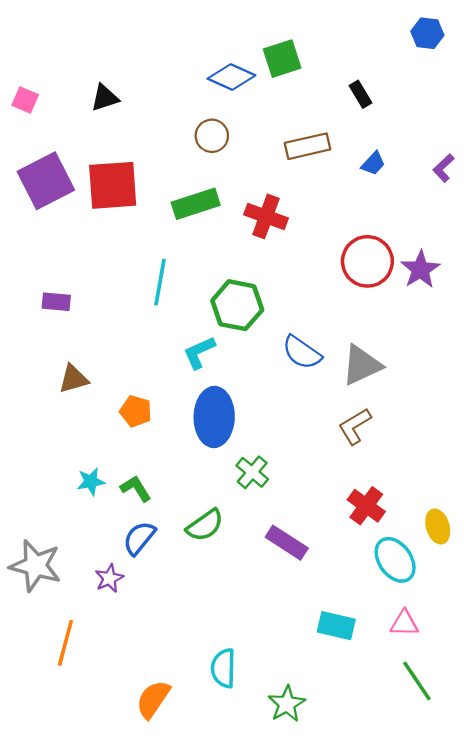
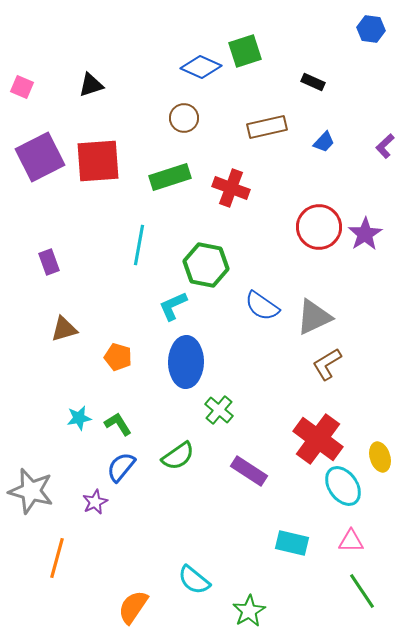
black rectangle: (361, 94) -> (313, 82), turned -35
purple rectangle: (56, 302) -> (49, 262), turned 65
brown L-shape: (355, 426) -> (327, 364), moved
red cross: (366, 506) -> (318, 439), size x1.5
cyan semicircle: (223, 668) -> (194, 580), turned -52

